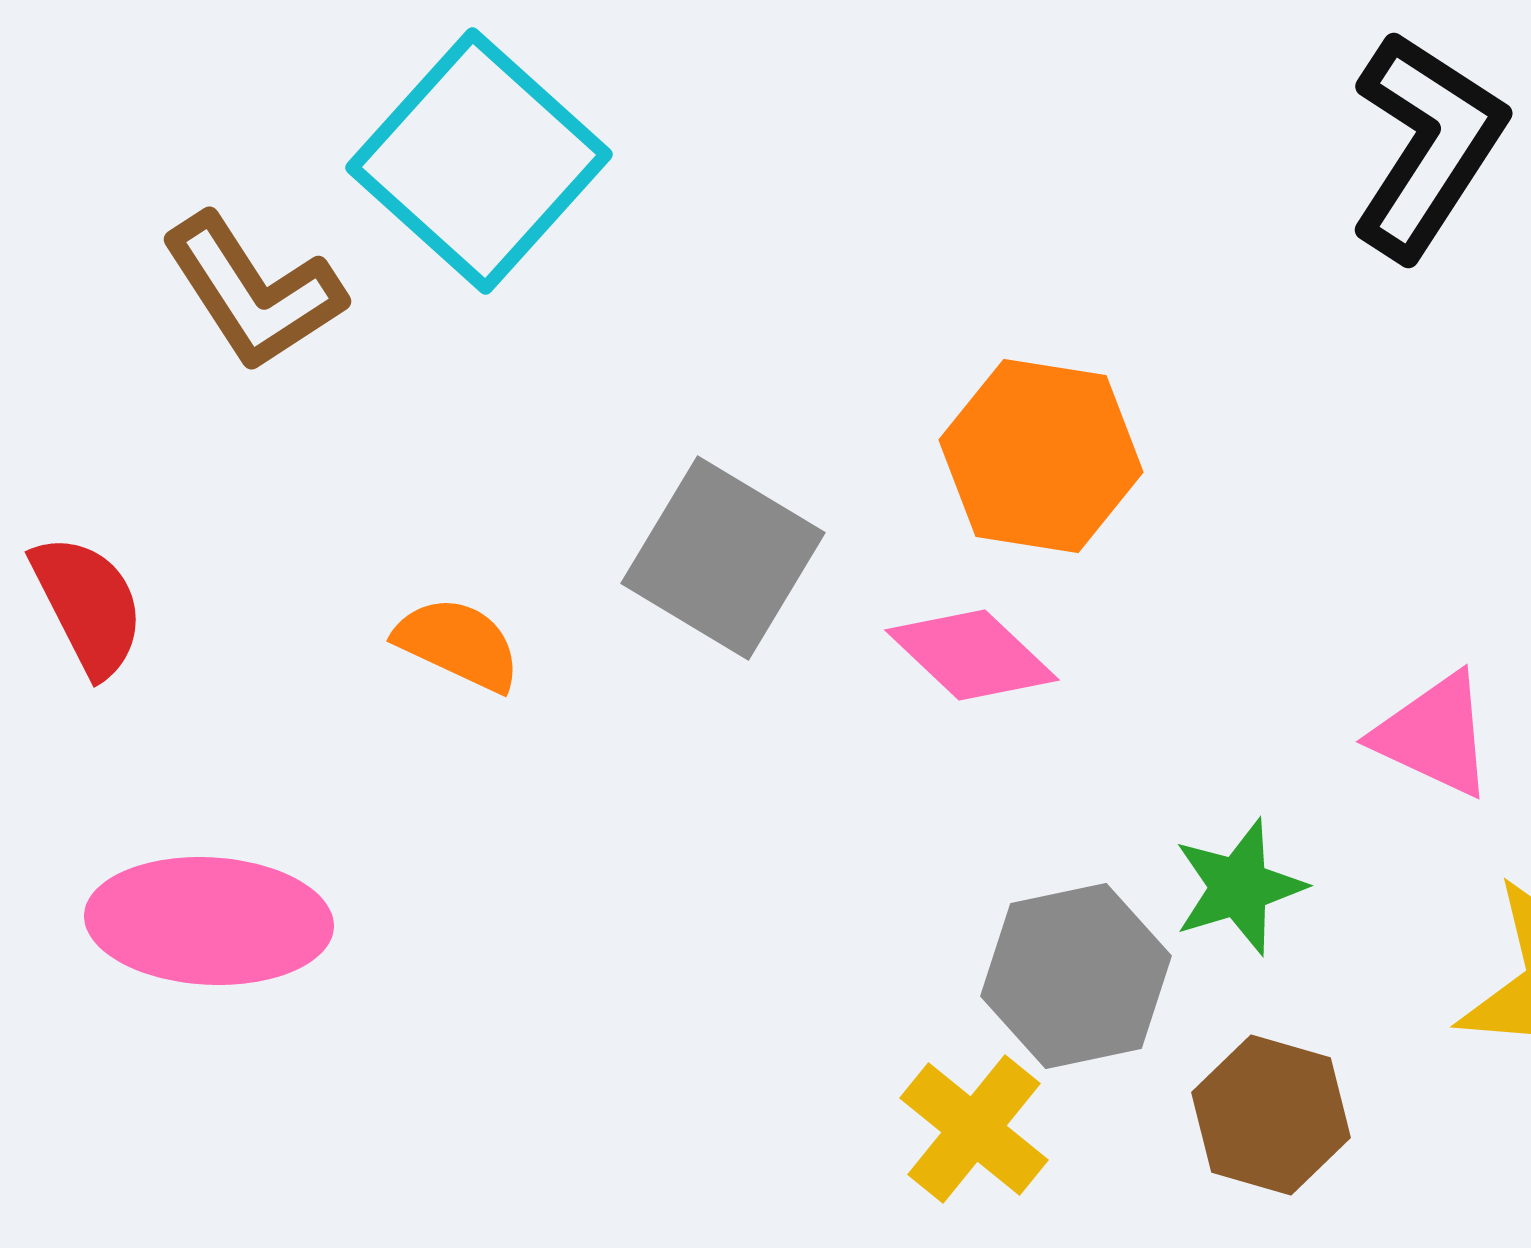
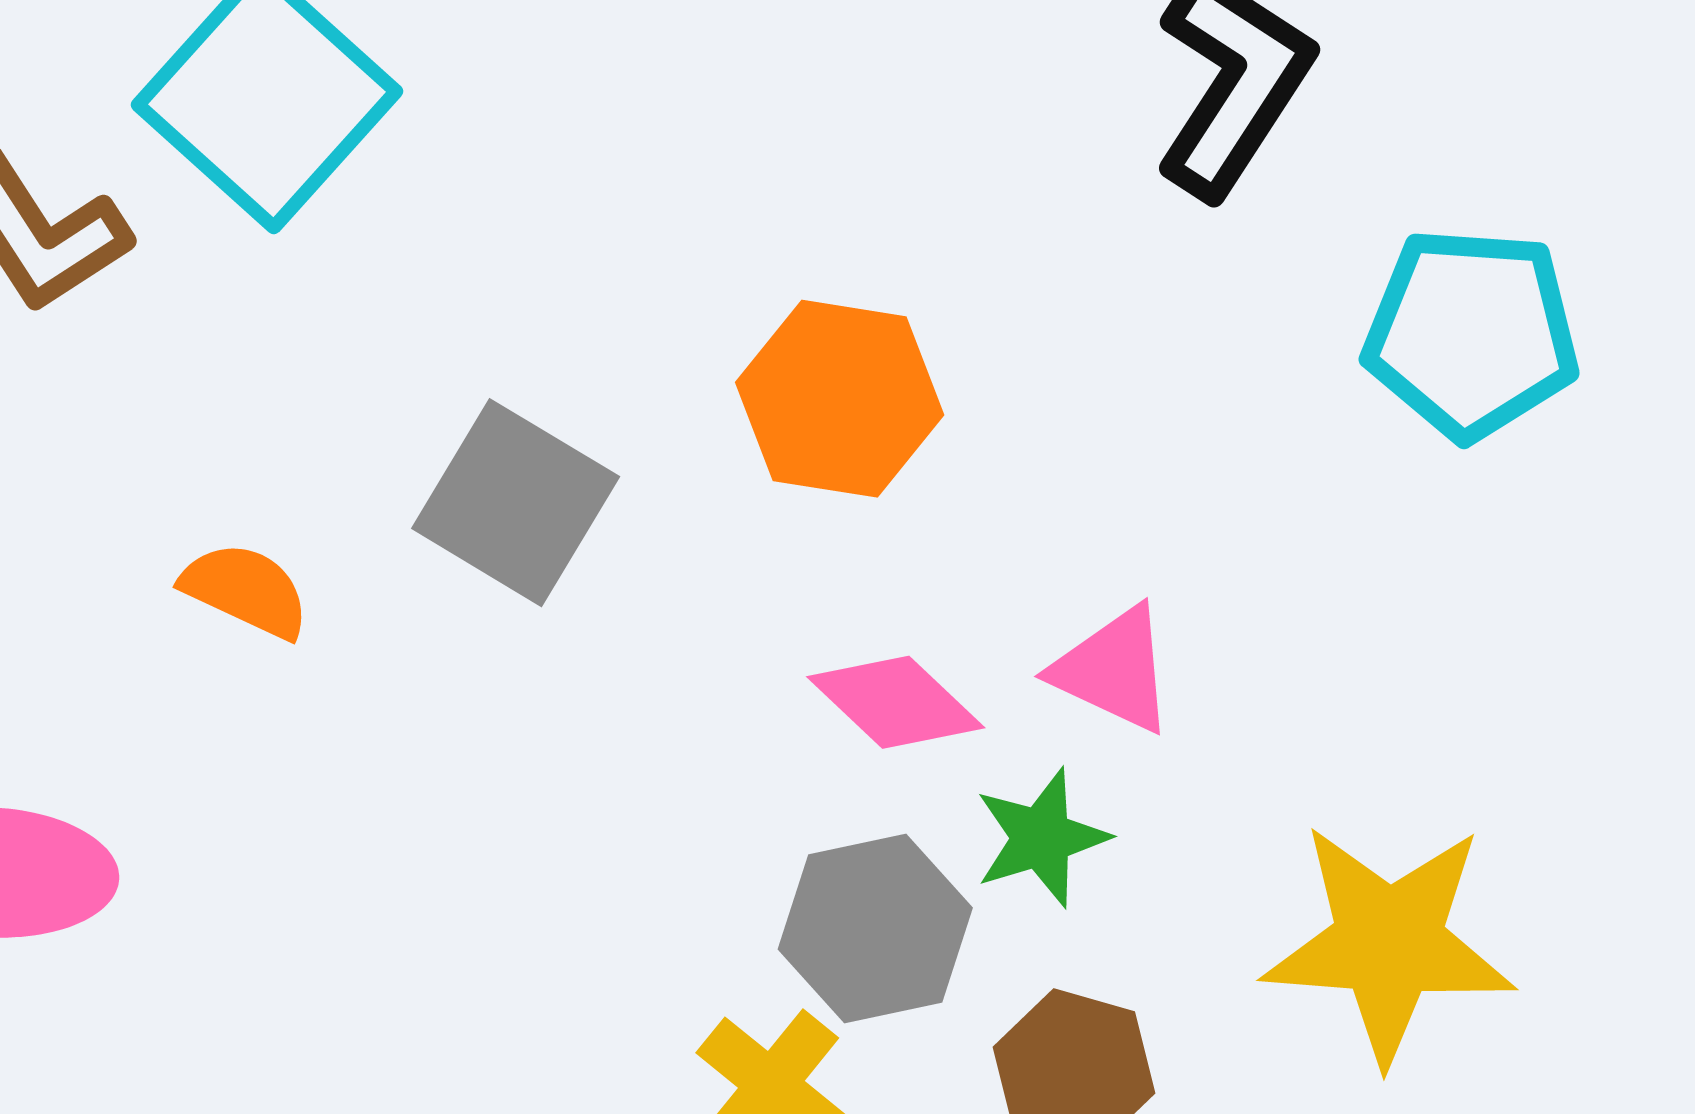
pink diamond: (972, 655) -> (896, 702), moved
pink triangle: (1434, 735) -> (1114, 670), moved

